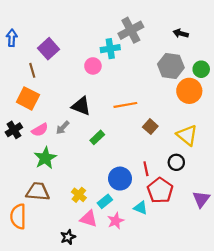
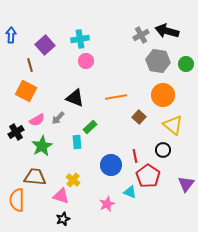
gray cross: (131, 30) -> (141, 35), moved, size x0.7
black arrow: (181, 33) -> (167, 31), size x1.6
cyan cross: (110, 49) -> (80, 39), moved
orange circle: (189, 91) -> (163, 95), moved
black cross: (14, 130) -> (16, 132), moved
cyan rectangle: (105, 201) -> (77, 142), moved, turned -56
pink triangle: (89, 219) -> (61, 196), moved

